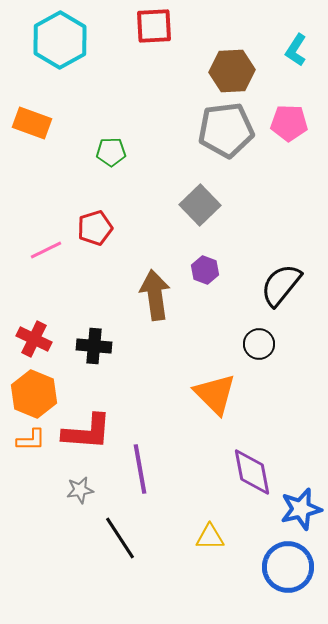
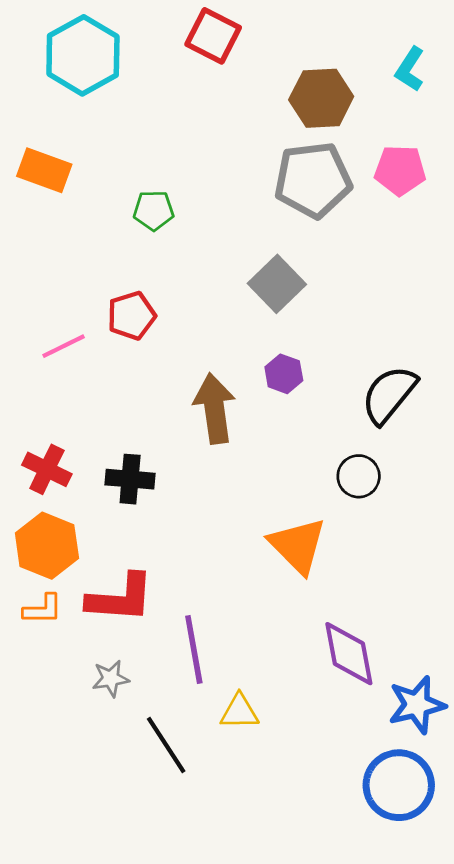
red square: (154, 26) -> (213, 36), turned 30
yellow triangle: (210, 537) -> (239, 712), moved

